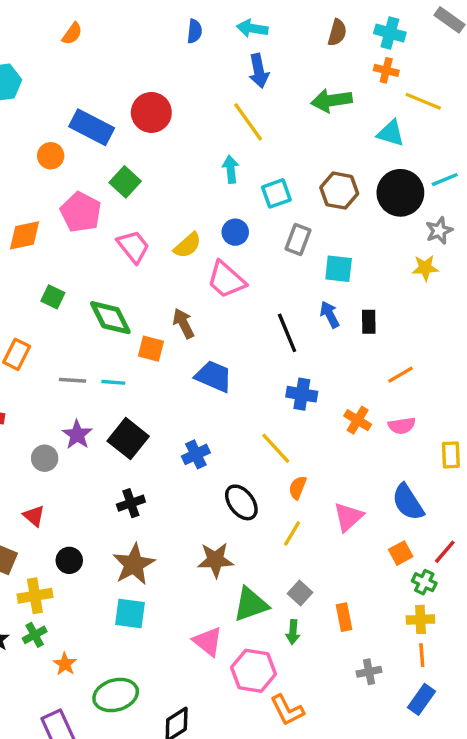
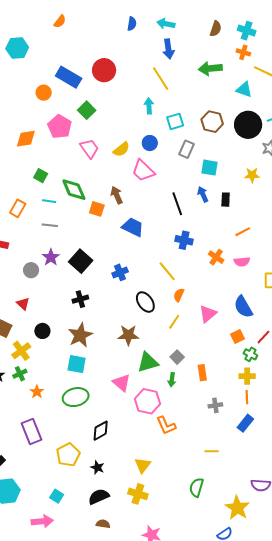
yellow star: (425, 268) -> (252, 175), moved
cyan line: (113, 382) -> (49, 201), moved
yellow cross: (35, 596) -> (21, 351), turned -30
green ellipse: (116, 695) -> (76, 397), moved

